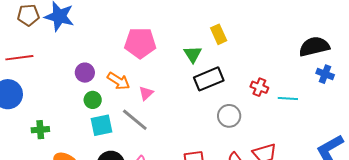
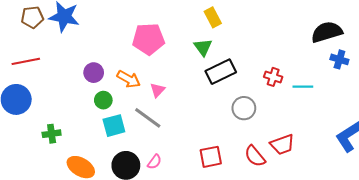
yellow rectangle: (219, 34) -> (213, 17), moved

